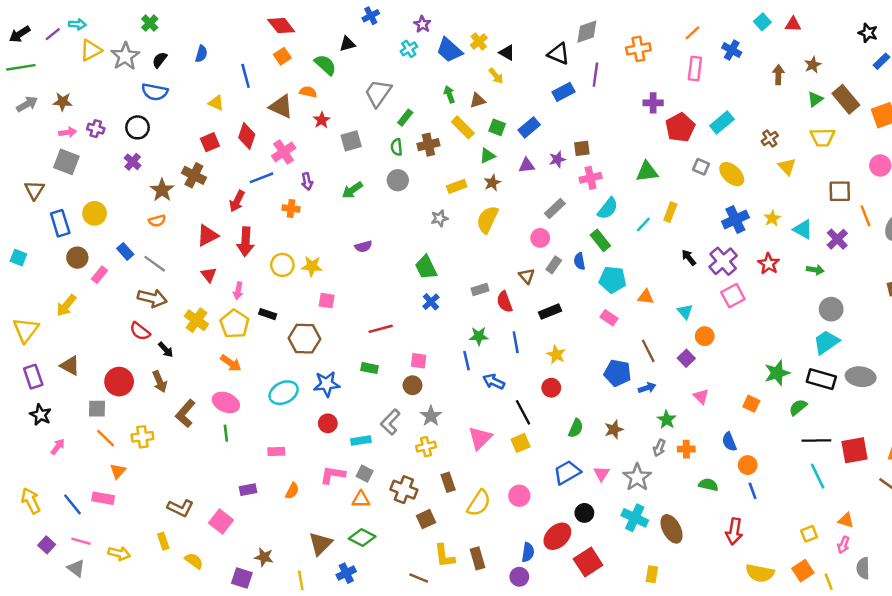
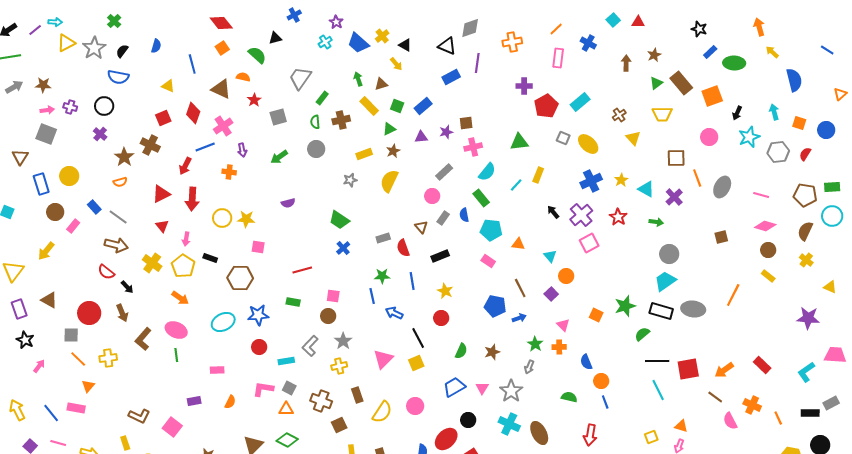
green trapezoid: (426, 267) -> (339, 220), turned -30
orange square: (751, 404) -> (596, 315), moved
orange cross: (686, 449) -> (559, 347), moved

